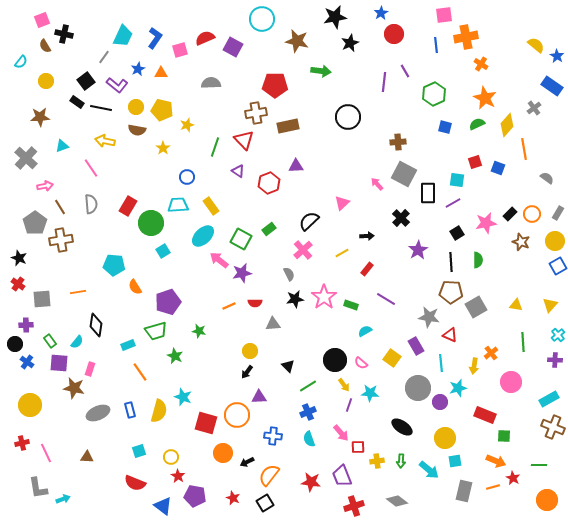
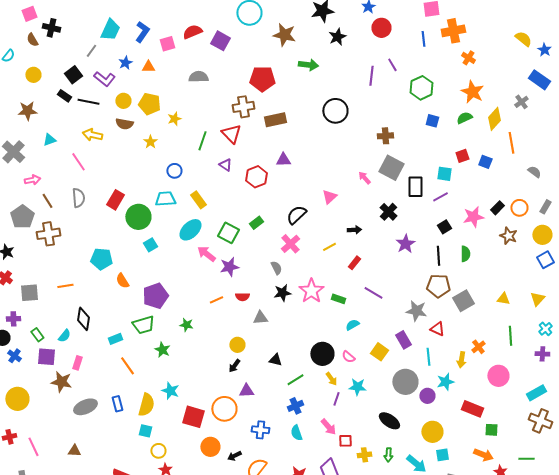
black triangle: (288, 366) -> (275, 360), turned -32
cyan square: (139, 451) -> (145, 431), moved, turned 32

